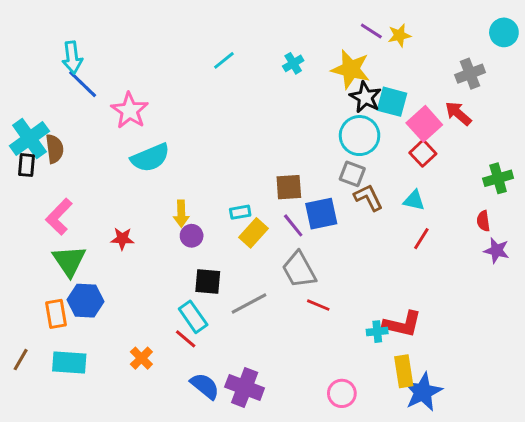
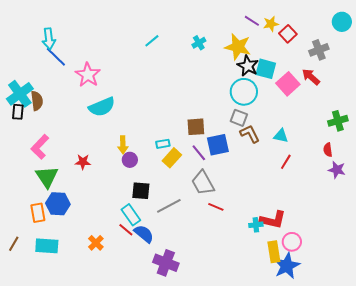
red square: (423, 153) -> (288, 34), moved
blue semicircle: (205, 386) -> (144, 234), moved
pink circle: (342, 393) -> (292, 242), moved

